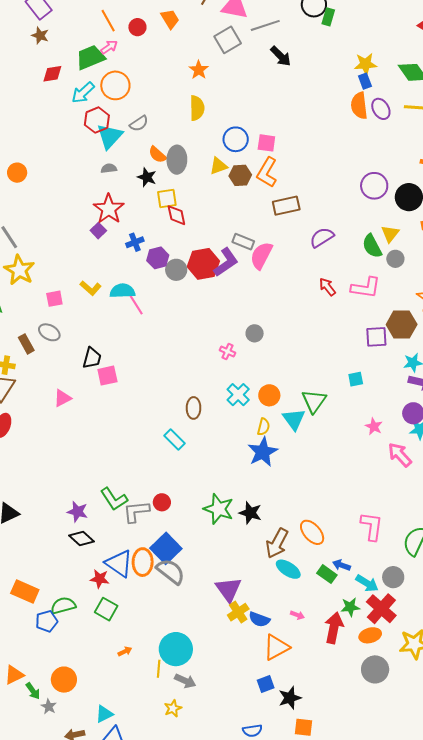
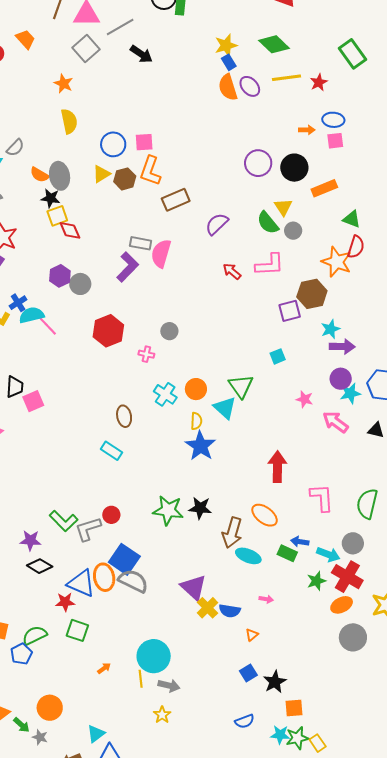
black star: (147, 177) -> (50, 198), moved
blue cross: (135, 242) -> (18, 303), moved
red hexagon: (203, 264) -> (108, 331), moved
red arrow: (334, 628) -> (277, 467), moved
orange triangle: (276, 647) -> (252, 635), size x0.5

